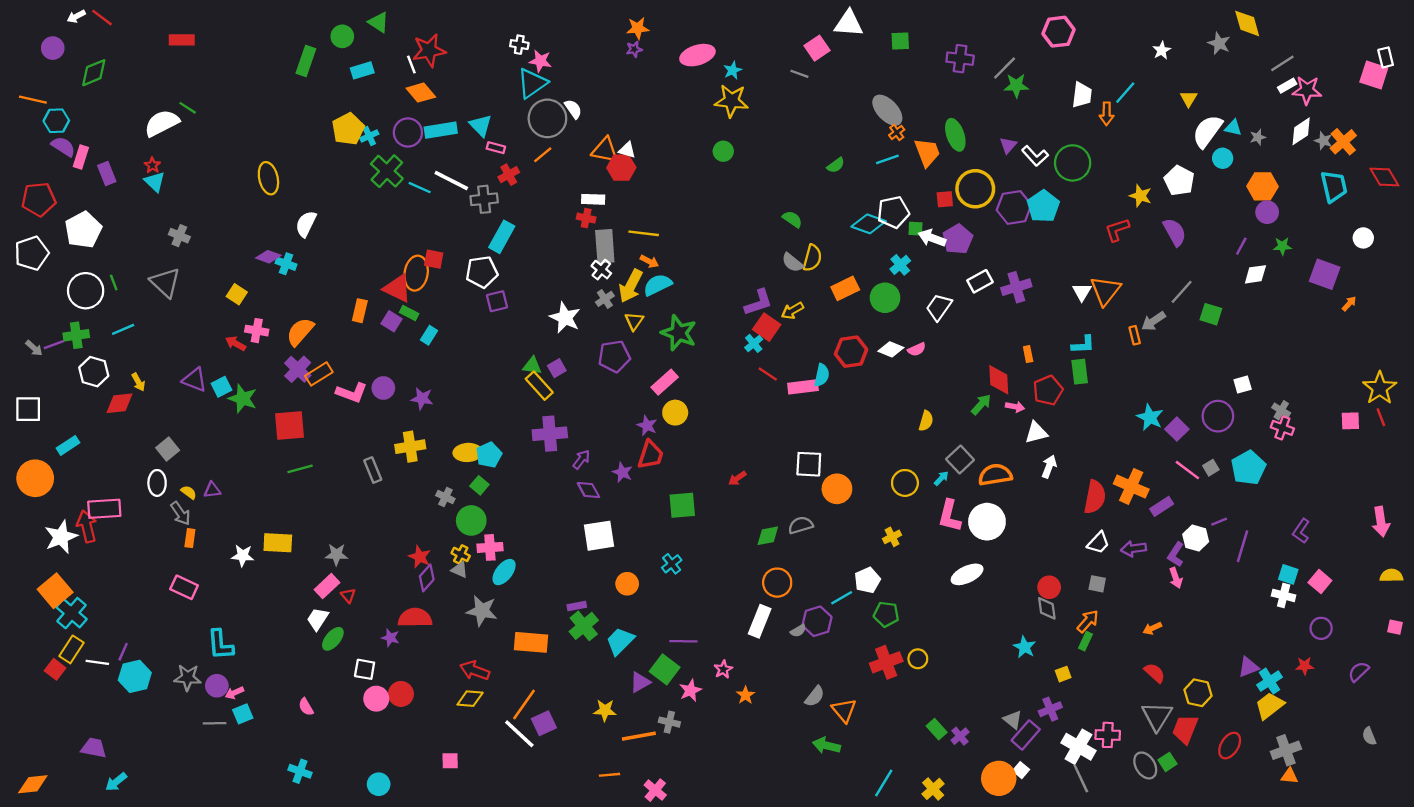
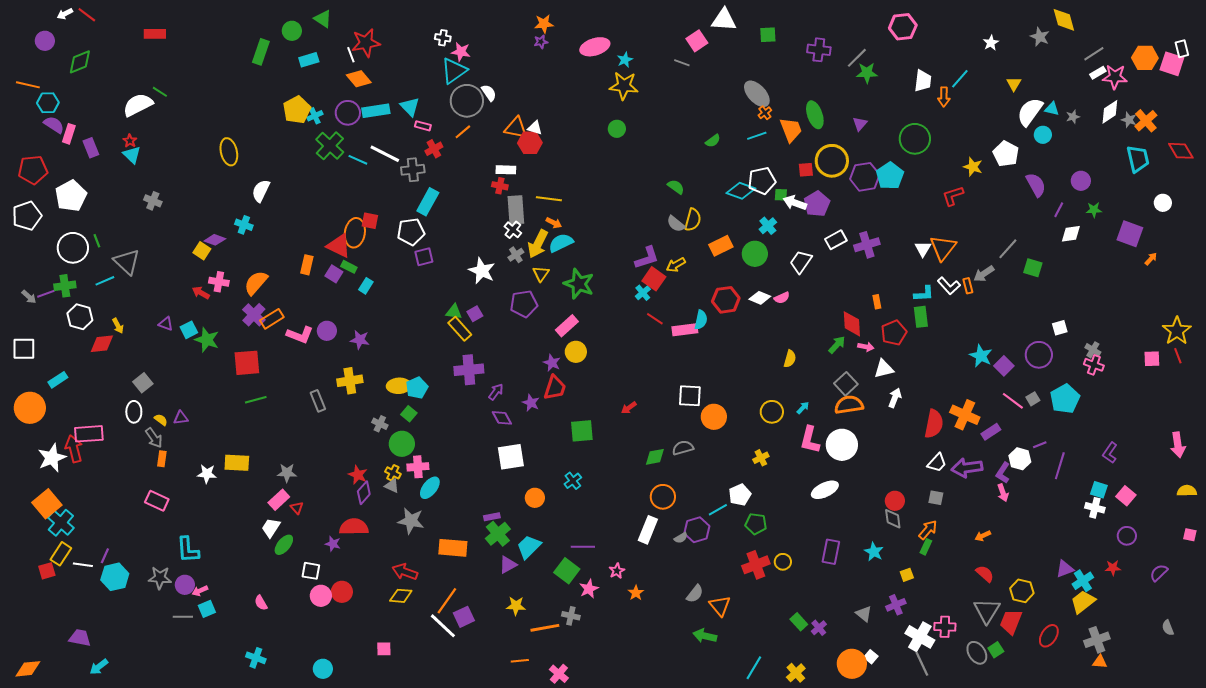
white L-shape: (1035, 156) -> (949, 286), moved
orange hexagon: (1262, 186) -> (1145, 58), moved
purple semicircle: (1175, 232) -> (1036, 185), moved
purple diamond: (268, 257) -> (215, 240), moved
gray triangle: (165, 283) -> (127, 262), moved
purple triangle: (195, 380) -> (166, 324), size x0.7
gray square: (960, 460) -> (846, 384), moved
purple arrow: (1134, 549) -> (967, 468), size x1.4
red square: (55, 669) -> (47, 571), turned 36
purple triangle: (640, 682) -> (508, 565), moved
purple rectangle: (1026, 735) -> (831, 552), moved, turned -30

